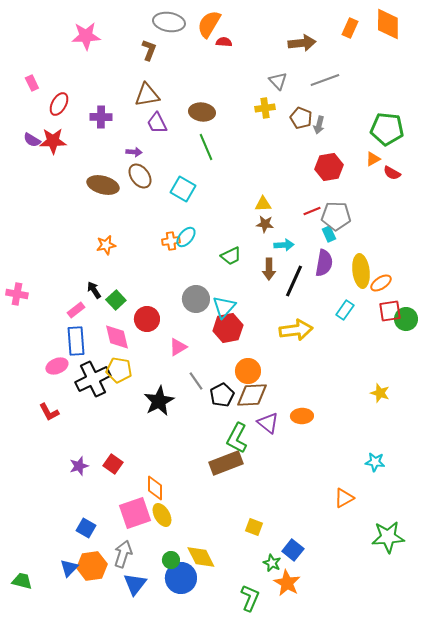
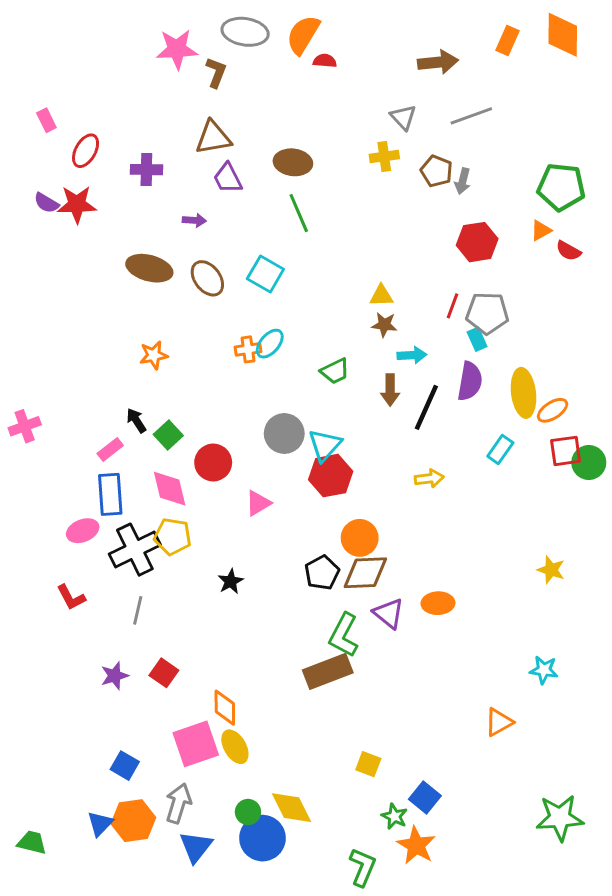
pink star: (86, 36) -> (177, 49), moved
brown ellipse: (140, 176) -> (207, 278), moved
red line: (312, 211) -> (452, 306), turned -48
pink cross: (17, 294) -> (25, 426), turned -30
yellow arrow: (296, 330) -> (429, 478), size x0.6
gray line: (196, 381) -> (138, 610), moved, turned 48
black star: (159, 401) -> (231, 581), size x0.6
green star: (388, 537) -> (560, 818), moved

